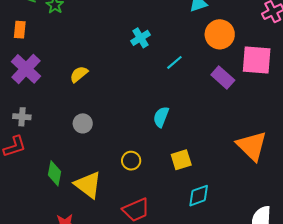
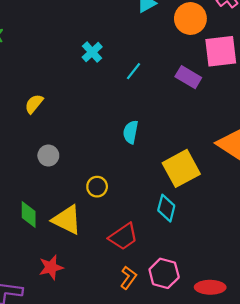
orange circle: (220, 34) -> (190, 19), moved
yellow square: (181, 160) -> (181, 168), moved, size x1.6
yellow circle: (131, 161) -> (97, 187), moved
cyan diamond: (199, 196) -> (166, 208), moved, turned -45

